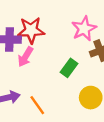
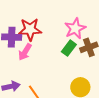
green rectangle: (69, 68) -> (69, 48), moved

